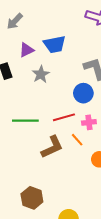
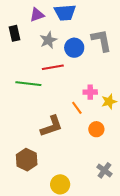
blue circle: (83, 93) -> (74, 48), moved
red line: (64, 117) -> (53, 67), moved
brown L-shape: (52, 147) -> (51, 126), moved

